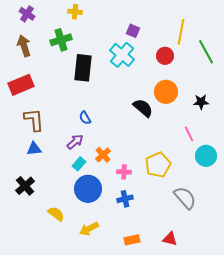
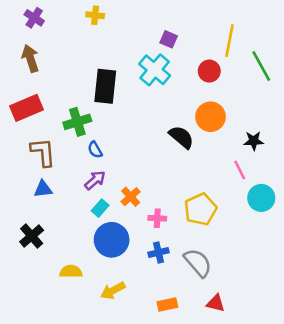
green cross: (61, 40) -> (77, 122), moved
black star: (201, 102) -> (254, 141), moved
blue semicircle: (85, 118) -> (95, 150), moved
gray semicircle: (185, 198) -> (198, 263), moved
yellow semicircle: (56, 214) -> (71, 272), turned -36

